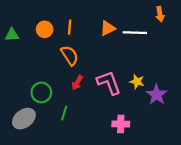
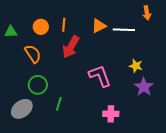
orange semicircle: (70, 55) -> (33, 54), moved
yellow star: (137, 82) -> (136, 66), moved
red arrow: (77, 83) -> (71, 47), moved, size x1.6

